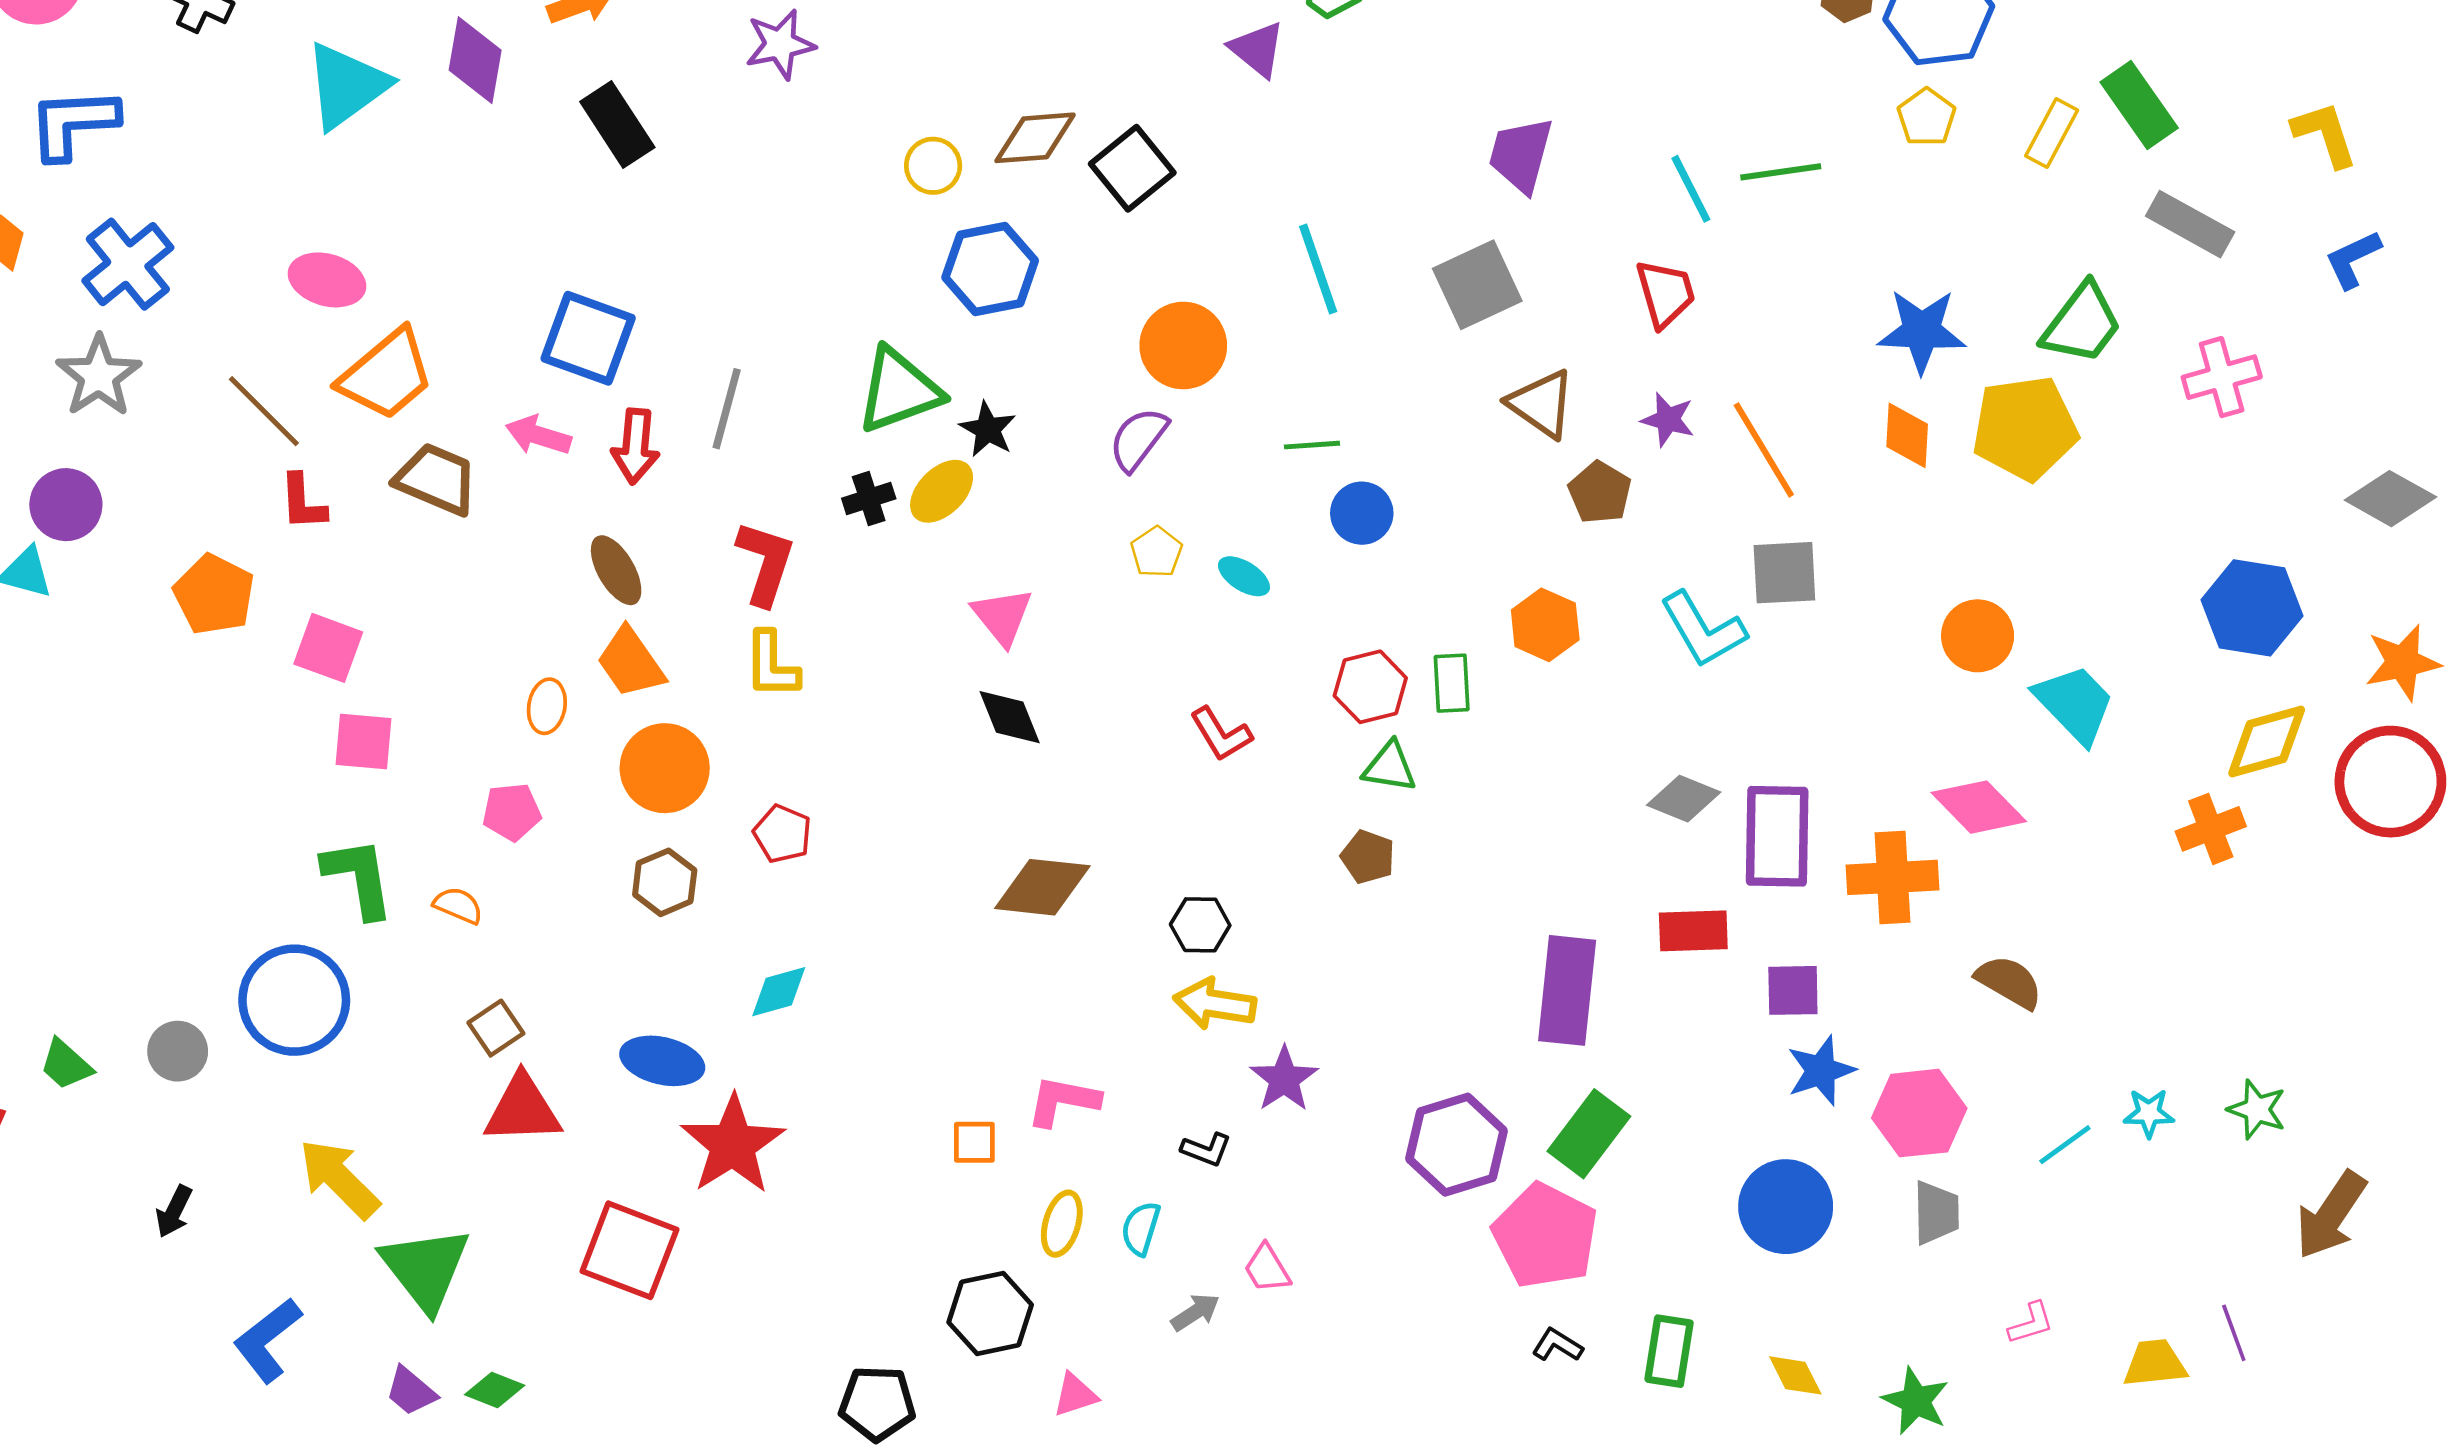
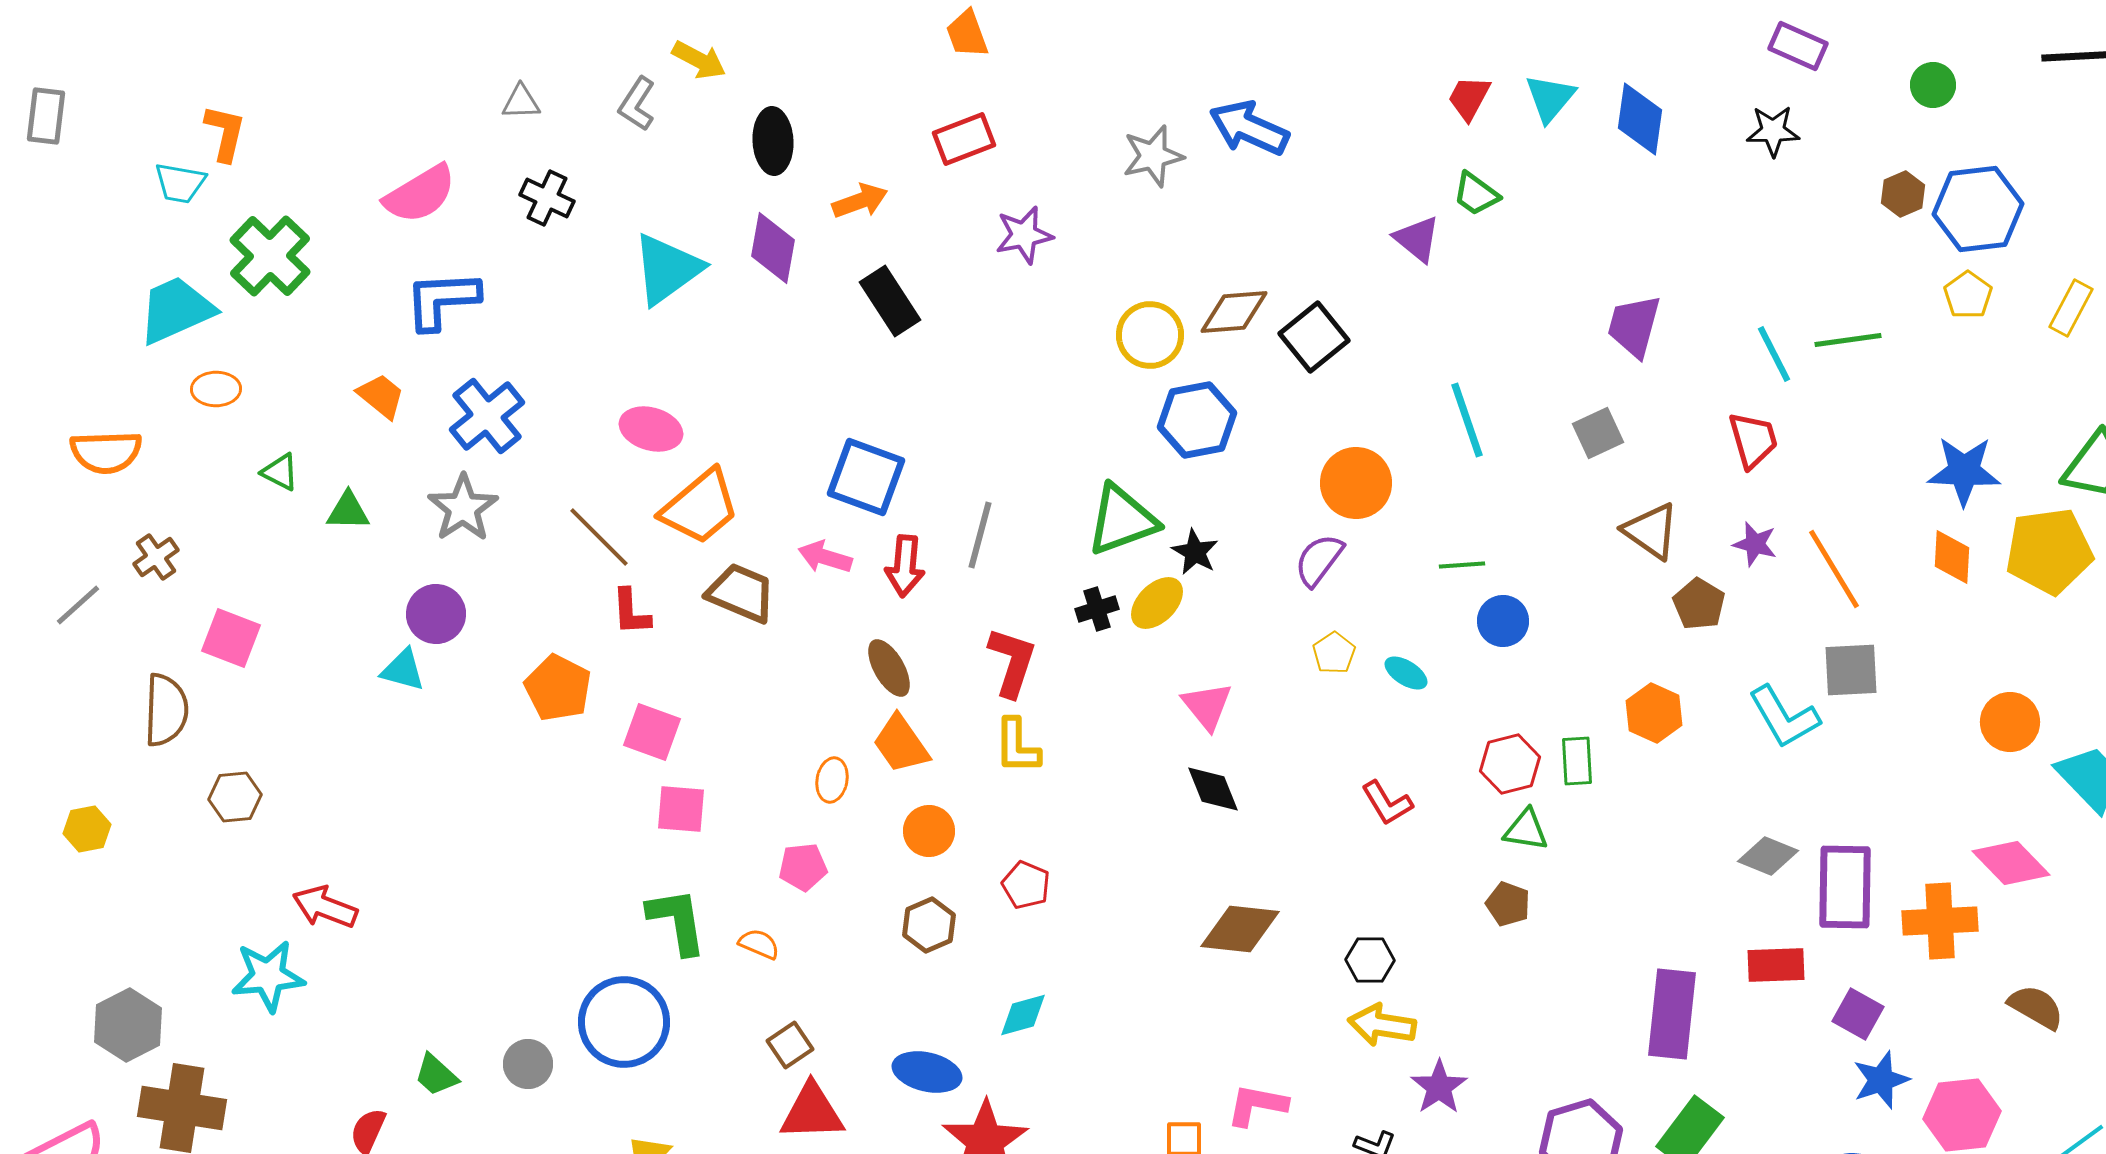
yellow circle: (933, 166) -> (1150, 335), size x1.4
gray square: (1477, 285) -> (1598, 433), size x0.7
orange circle: (665, 768) -> (929, 831), size x0.7
purple square: (1793, 990) -> (1858, 1014), turned 30

